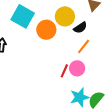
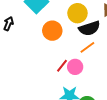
black semicircle: (80, 28) -> (89, 28), size x1.5
orange circle: (46, 30) -> (52, 31), moved

